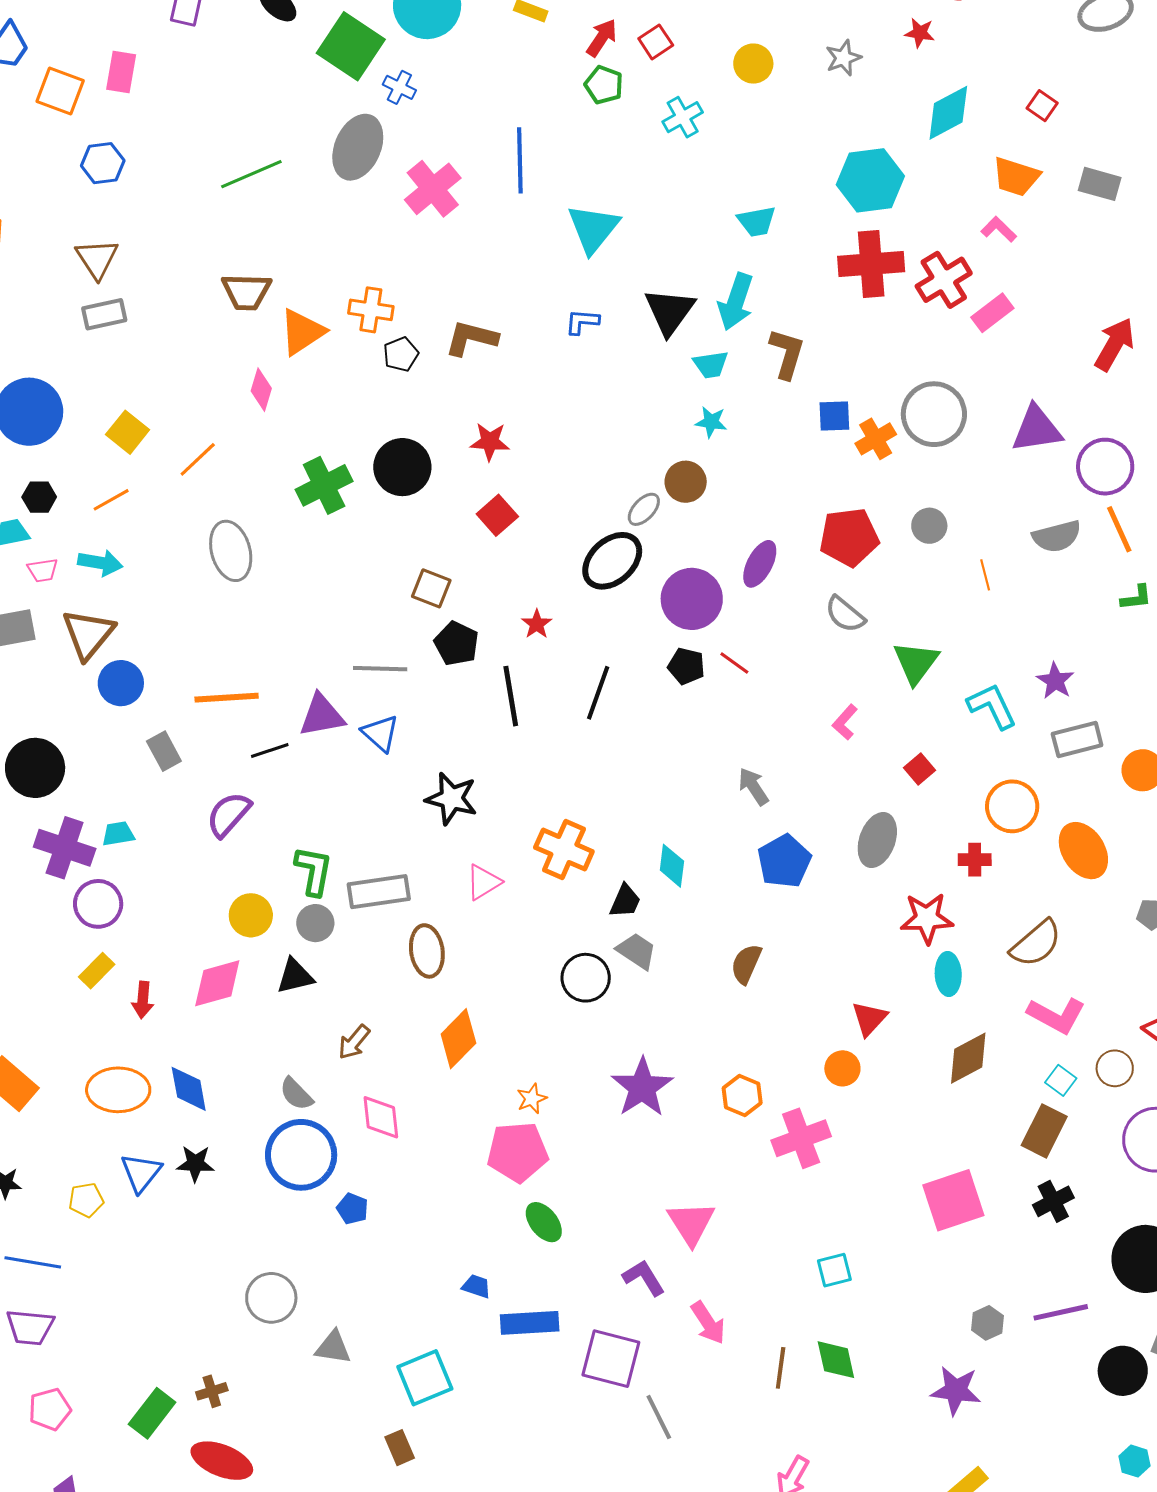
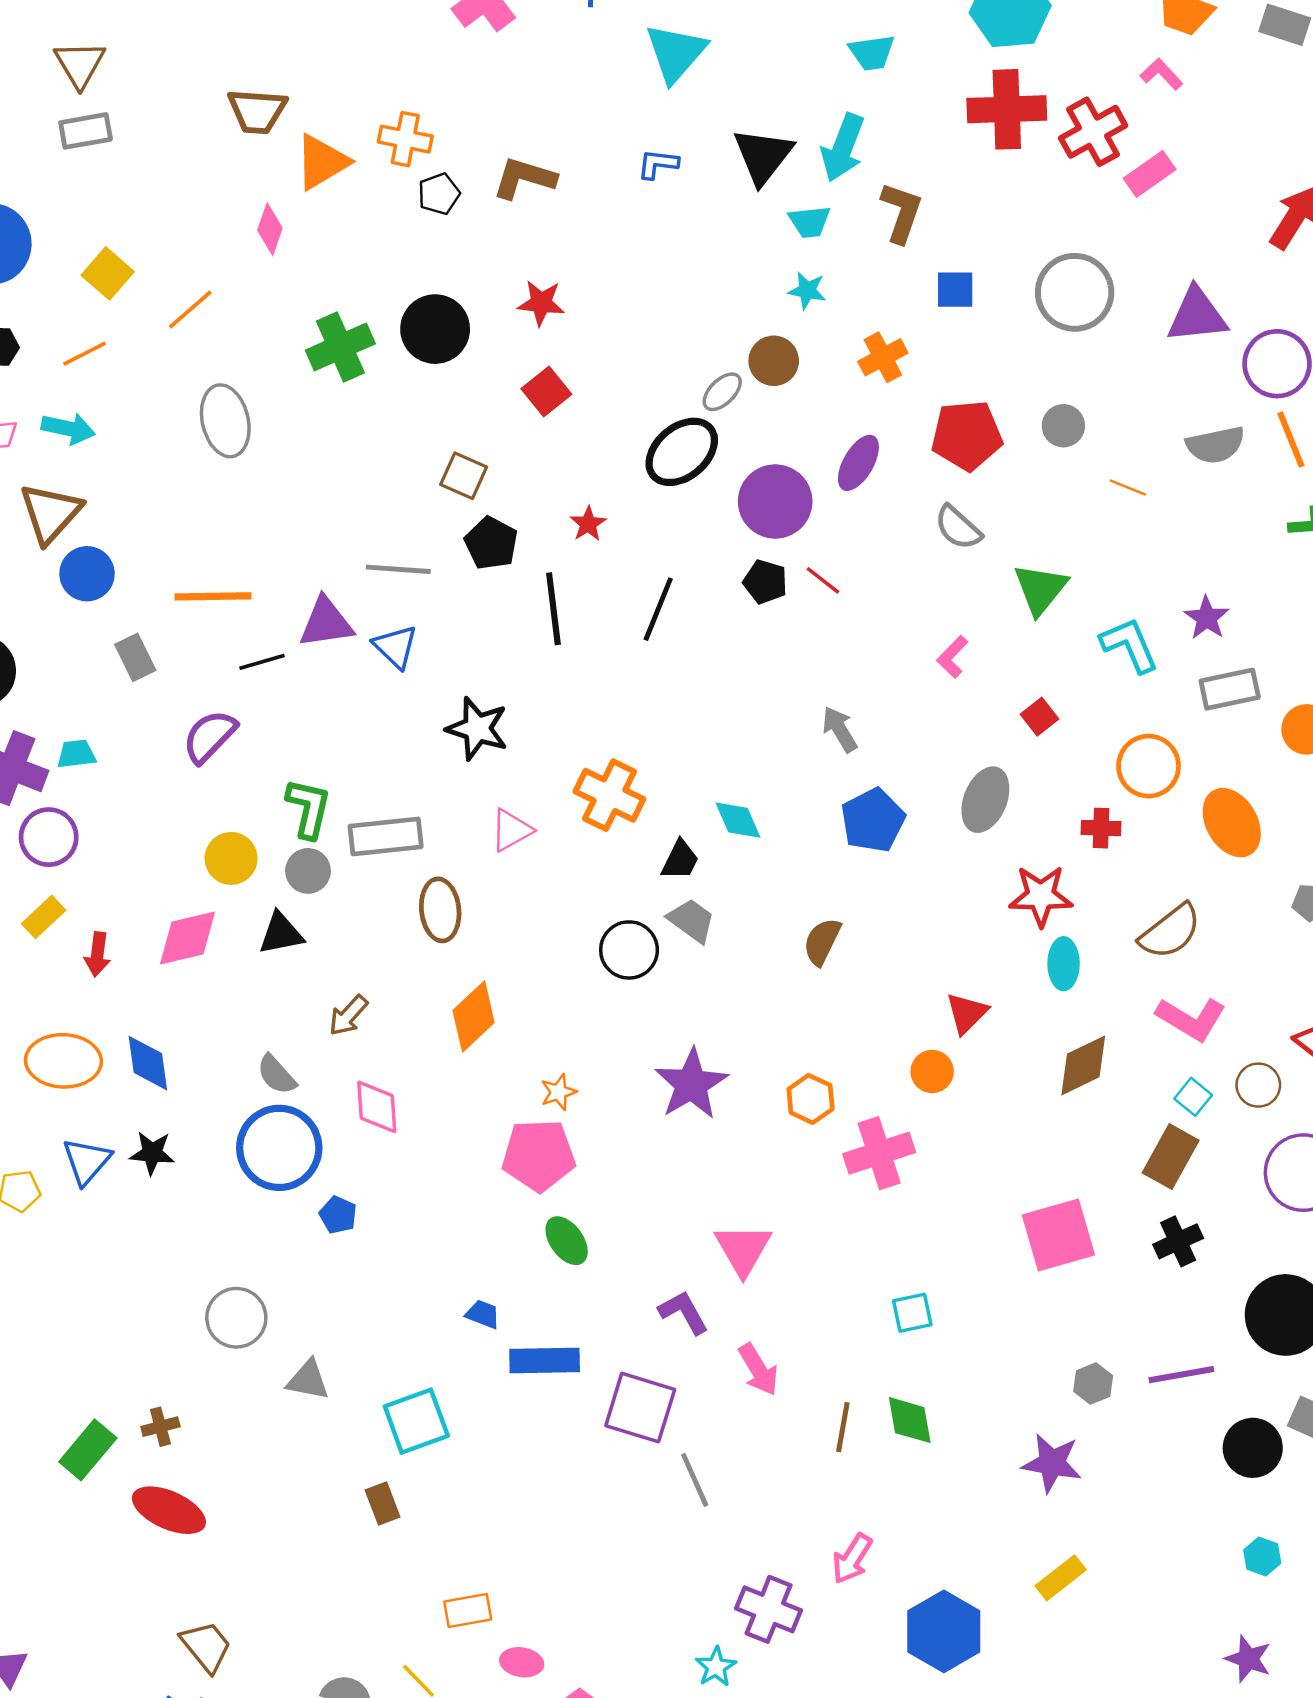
orange cross: (876, 439) -> (883, 357), moved
orange line: (985, 575) -> (1128, 487), turned -56
cyan diamond: (672, 866) -> (738, 820), turned -33

